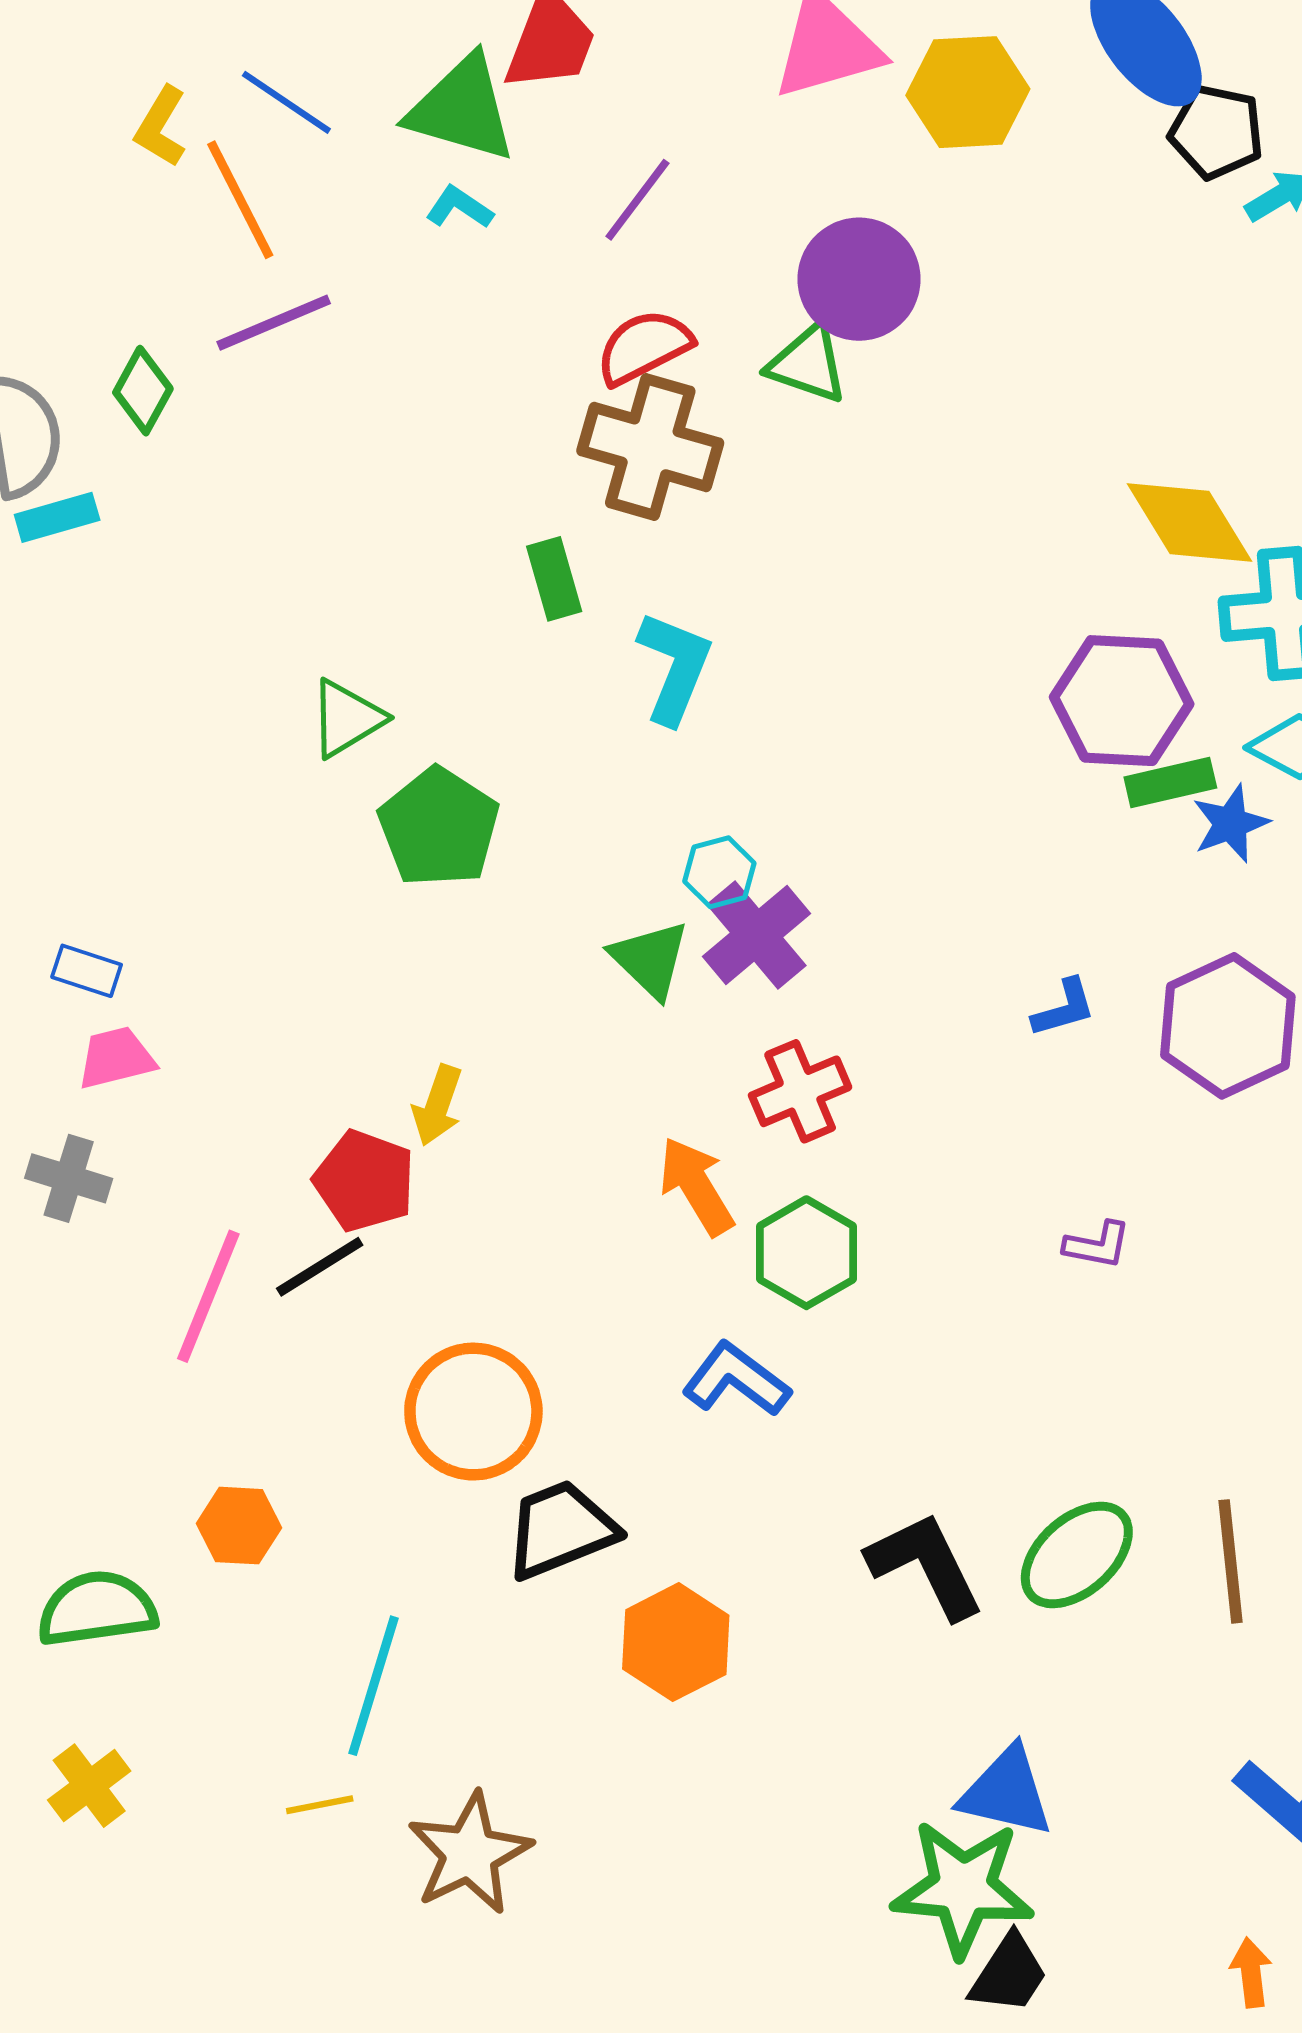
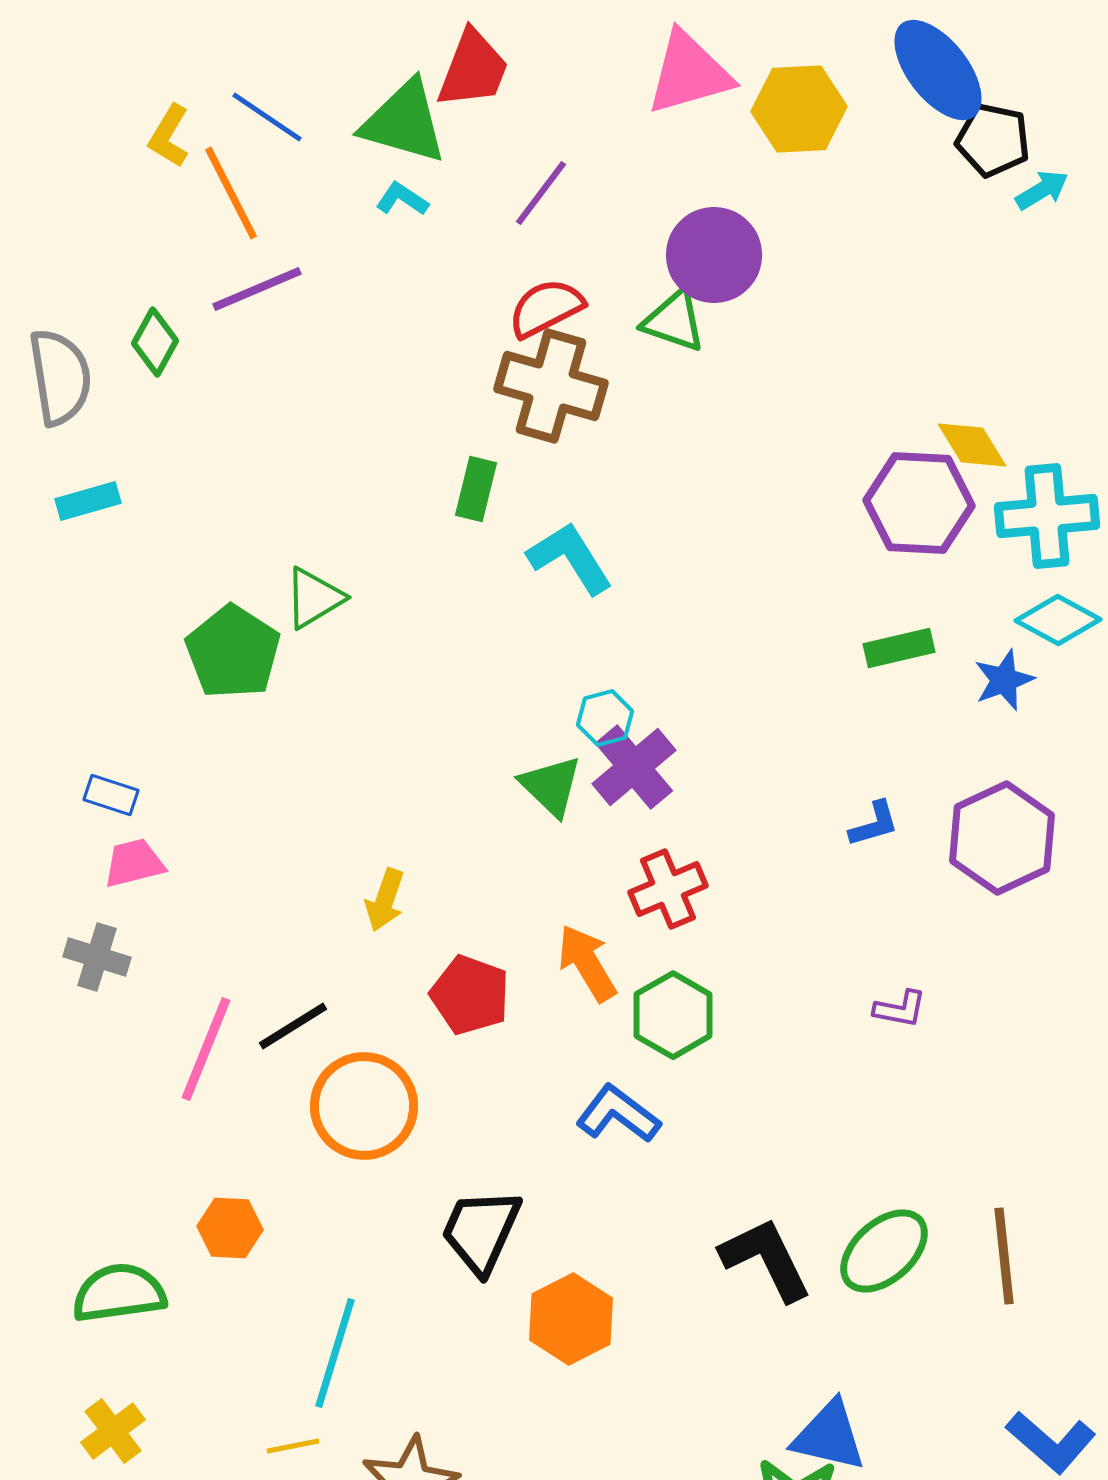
cyan rectangle: (57, 517) -> (88, 501), moved
yellow diamond: (1190, 523) -> (972, 445), size x0.7
green rectangle: (554, 579) -> (476, 489), turned 30
cyan L-shape: (675, 667) -> (570, 558), turned -54
purple hexagon: (1122, 701) -> (919, 503), moved
green rectangle: (1170, 783) -> (899, 648), moved
green pentagon: (439, 827) -> (233, 652), moved
red pentagon: (365, 1181) -> (470, 995), moved
orange circle: (473, 1412) -> (364, 1106), moved
black trapezoid: (561, 1529) -> (481, 1231), turned -44

